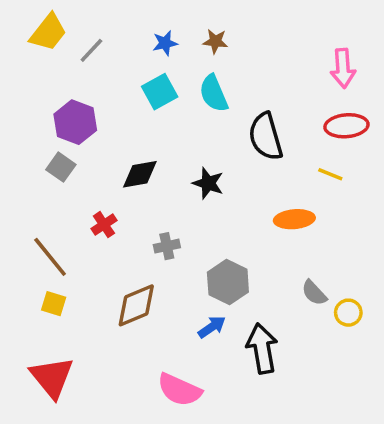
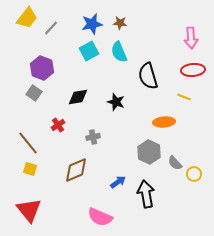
blue star: (165, 43) -> (92, 24), size x1.5
gray hexagon: (228, 282) -> (149, 152), moved

